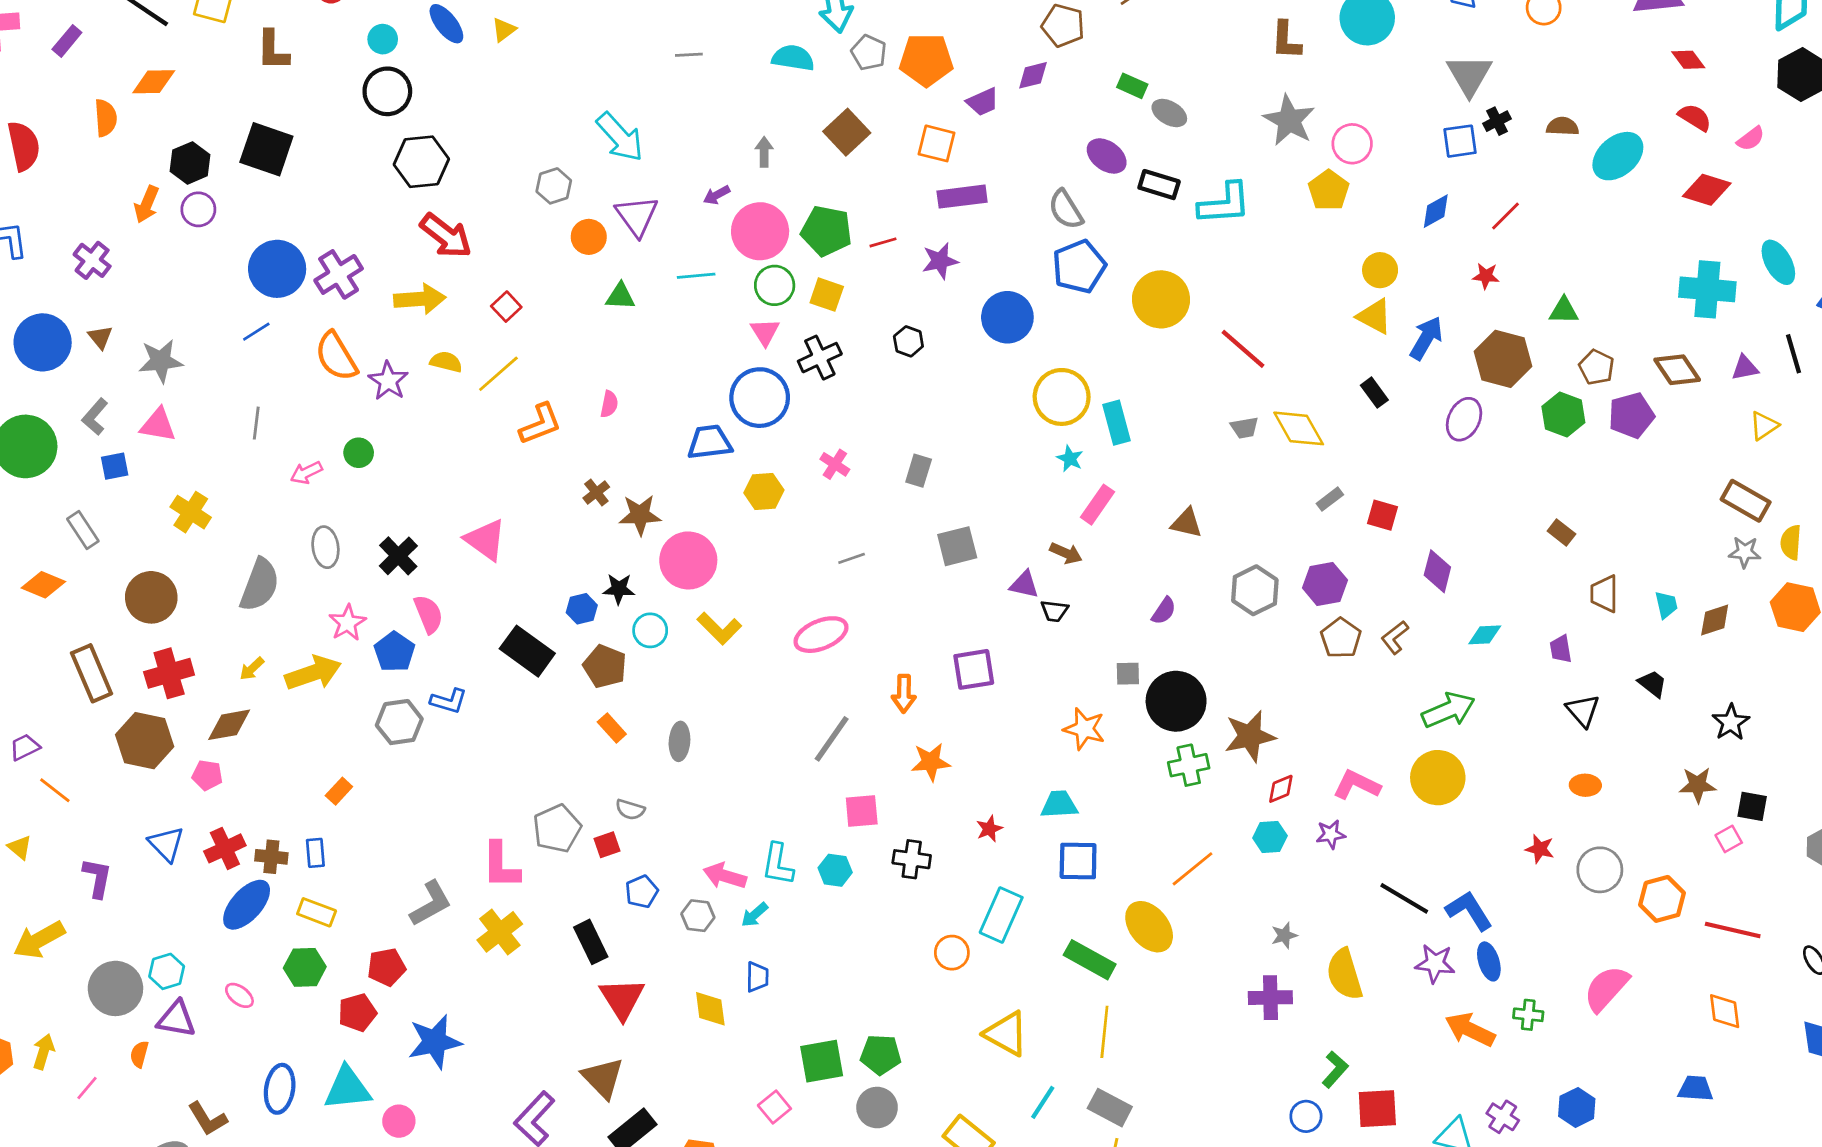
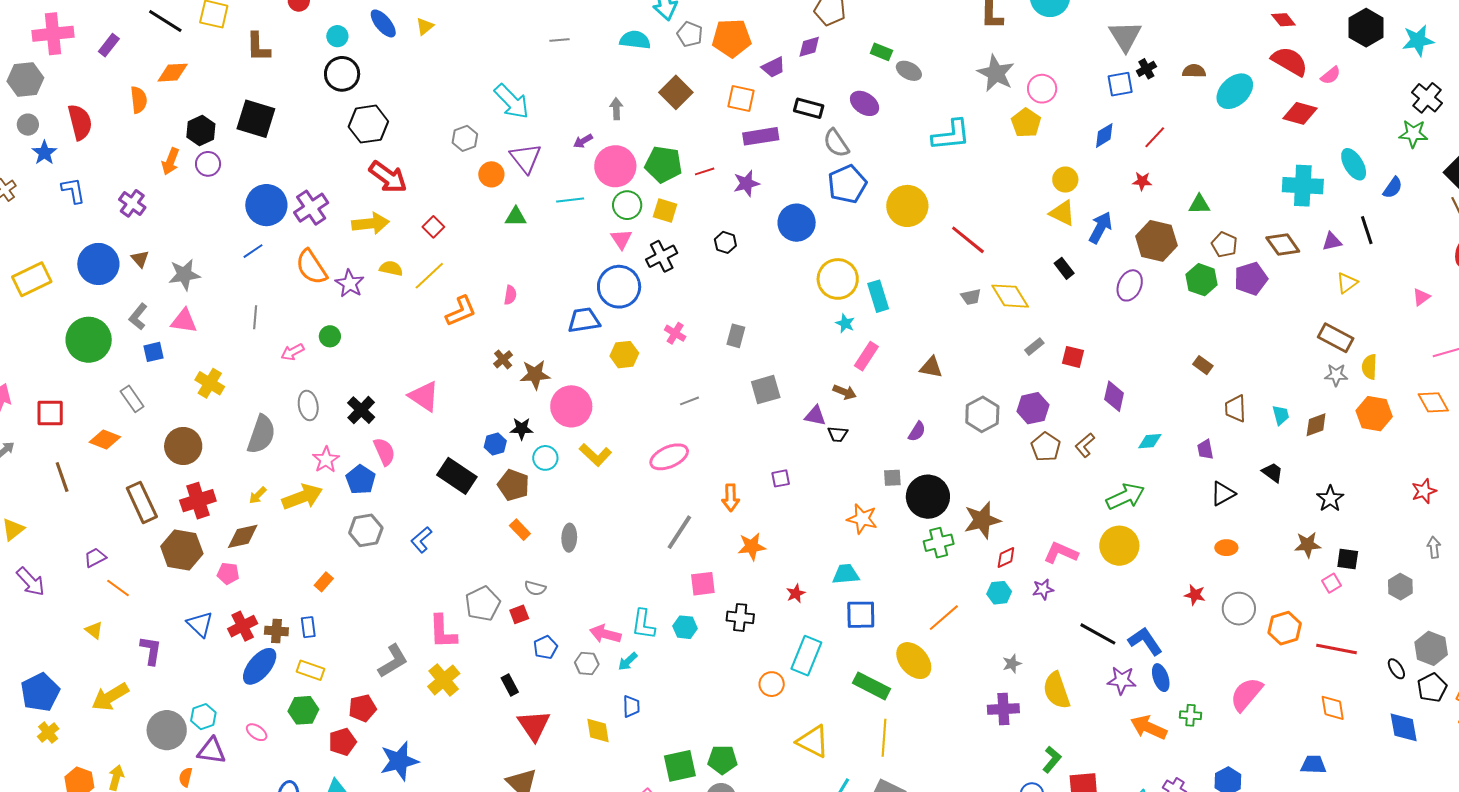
red semicircle: (1695, 117) -> (1290, 61), size x1.5
black rectangle: (1159, 185) -> (809, 108), moved
purple square: (974, 669) -> (781, 478), size x0.6
blue L-shape: (449, 701) -> (421, 540), moved, turned 124
black triangle: (1583, 711) -> (1223, 494), turned 44
black rectangle: (591, 942) -> (510, 685), size x0.7

